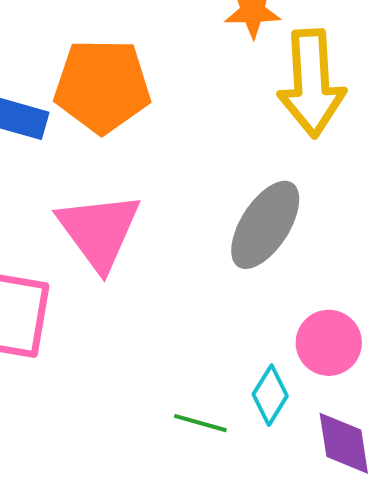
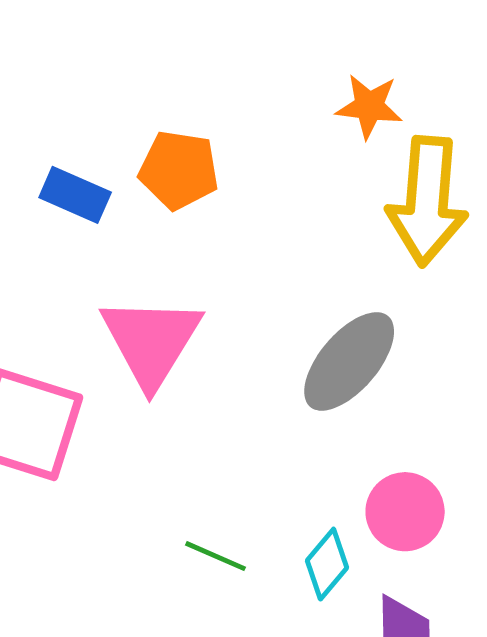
orange pentagon: (102, 86) -> (179, 170), size x0.7
green line: (200, 423) -> (215, 556), moved

